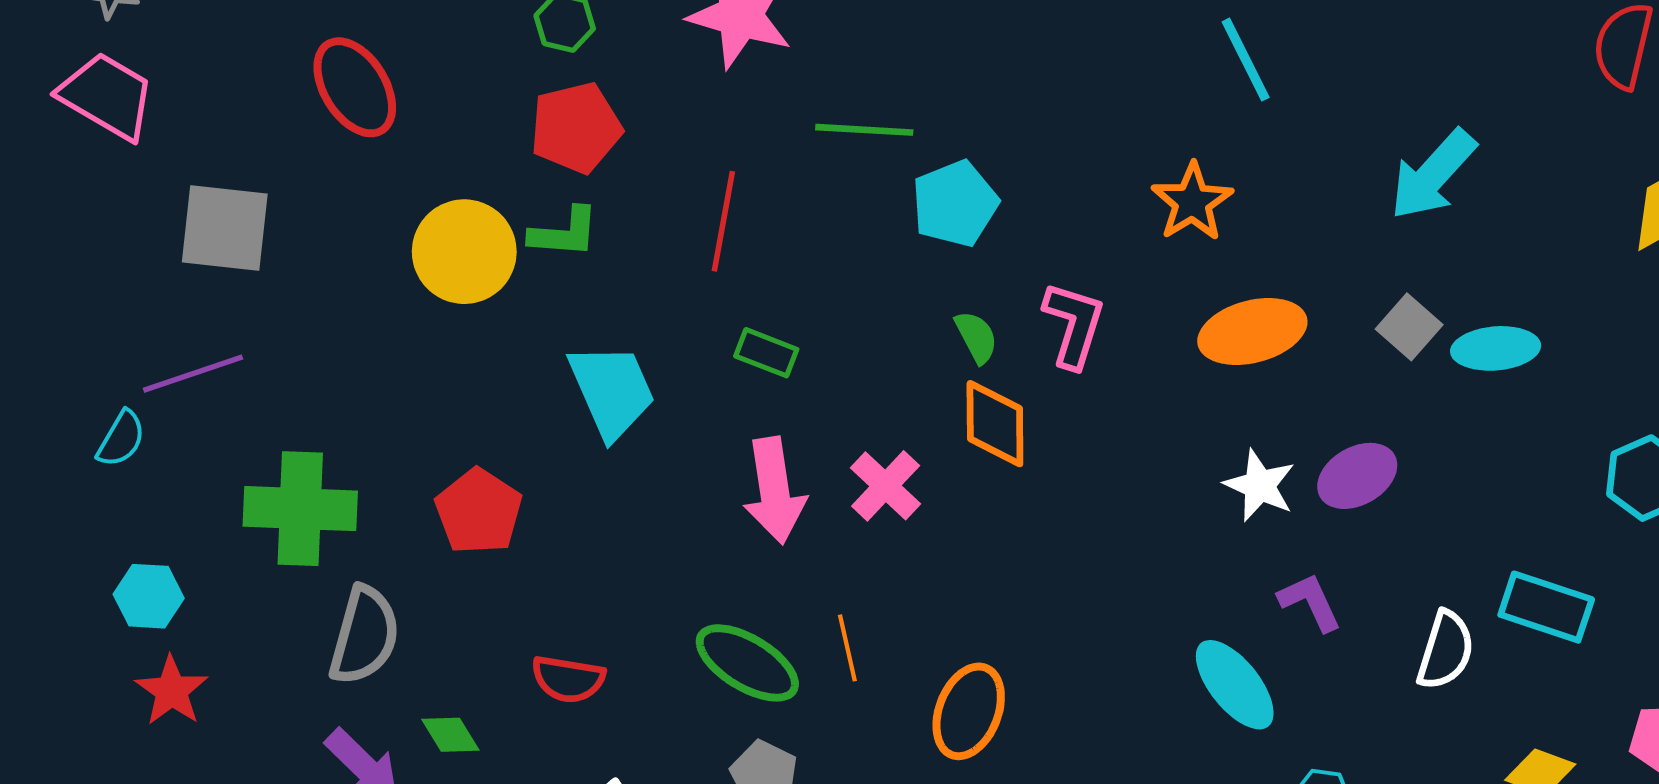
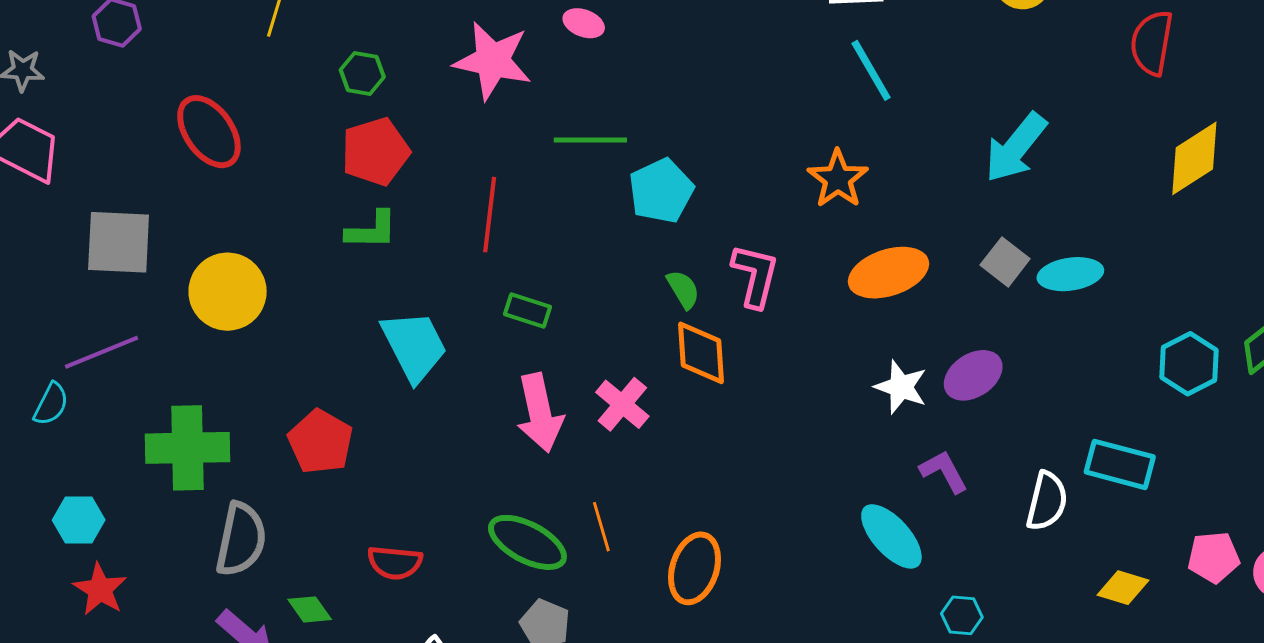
yellow circle: (464, 252) -> (228, 292), moved

